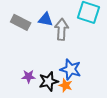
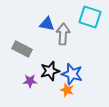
gray rectangle: (21, 22) -> (22, 49), moved
black star: (49, 81) -> (50, 71), moved

